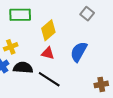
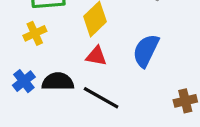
yellow cross: (11, 47) -> (35, 33), moved

